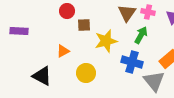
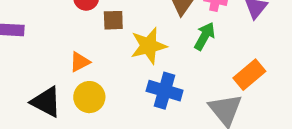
blue cross: (132, 62) -> (165, 91), moved
yellow circle: (86, 73) -> (89, 97), moved

